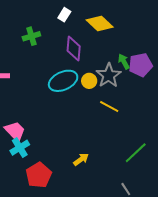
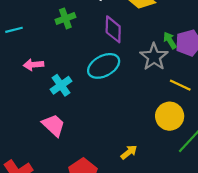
yellow circle: (89, 81) -> (170, 116), moved, size x1.6
yellow line: (109, 107) -> (180, 85), moved
cyan cross: (20, 148) -> (61, 85), moved

